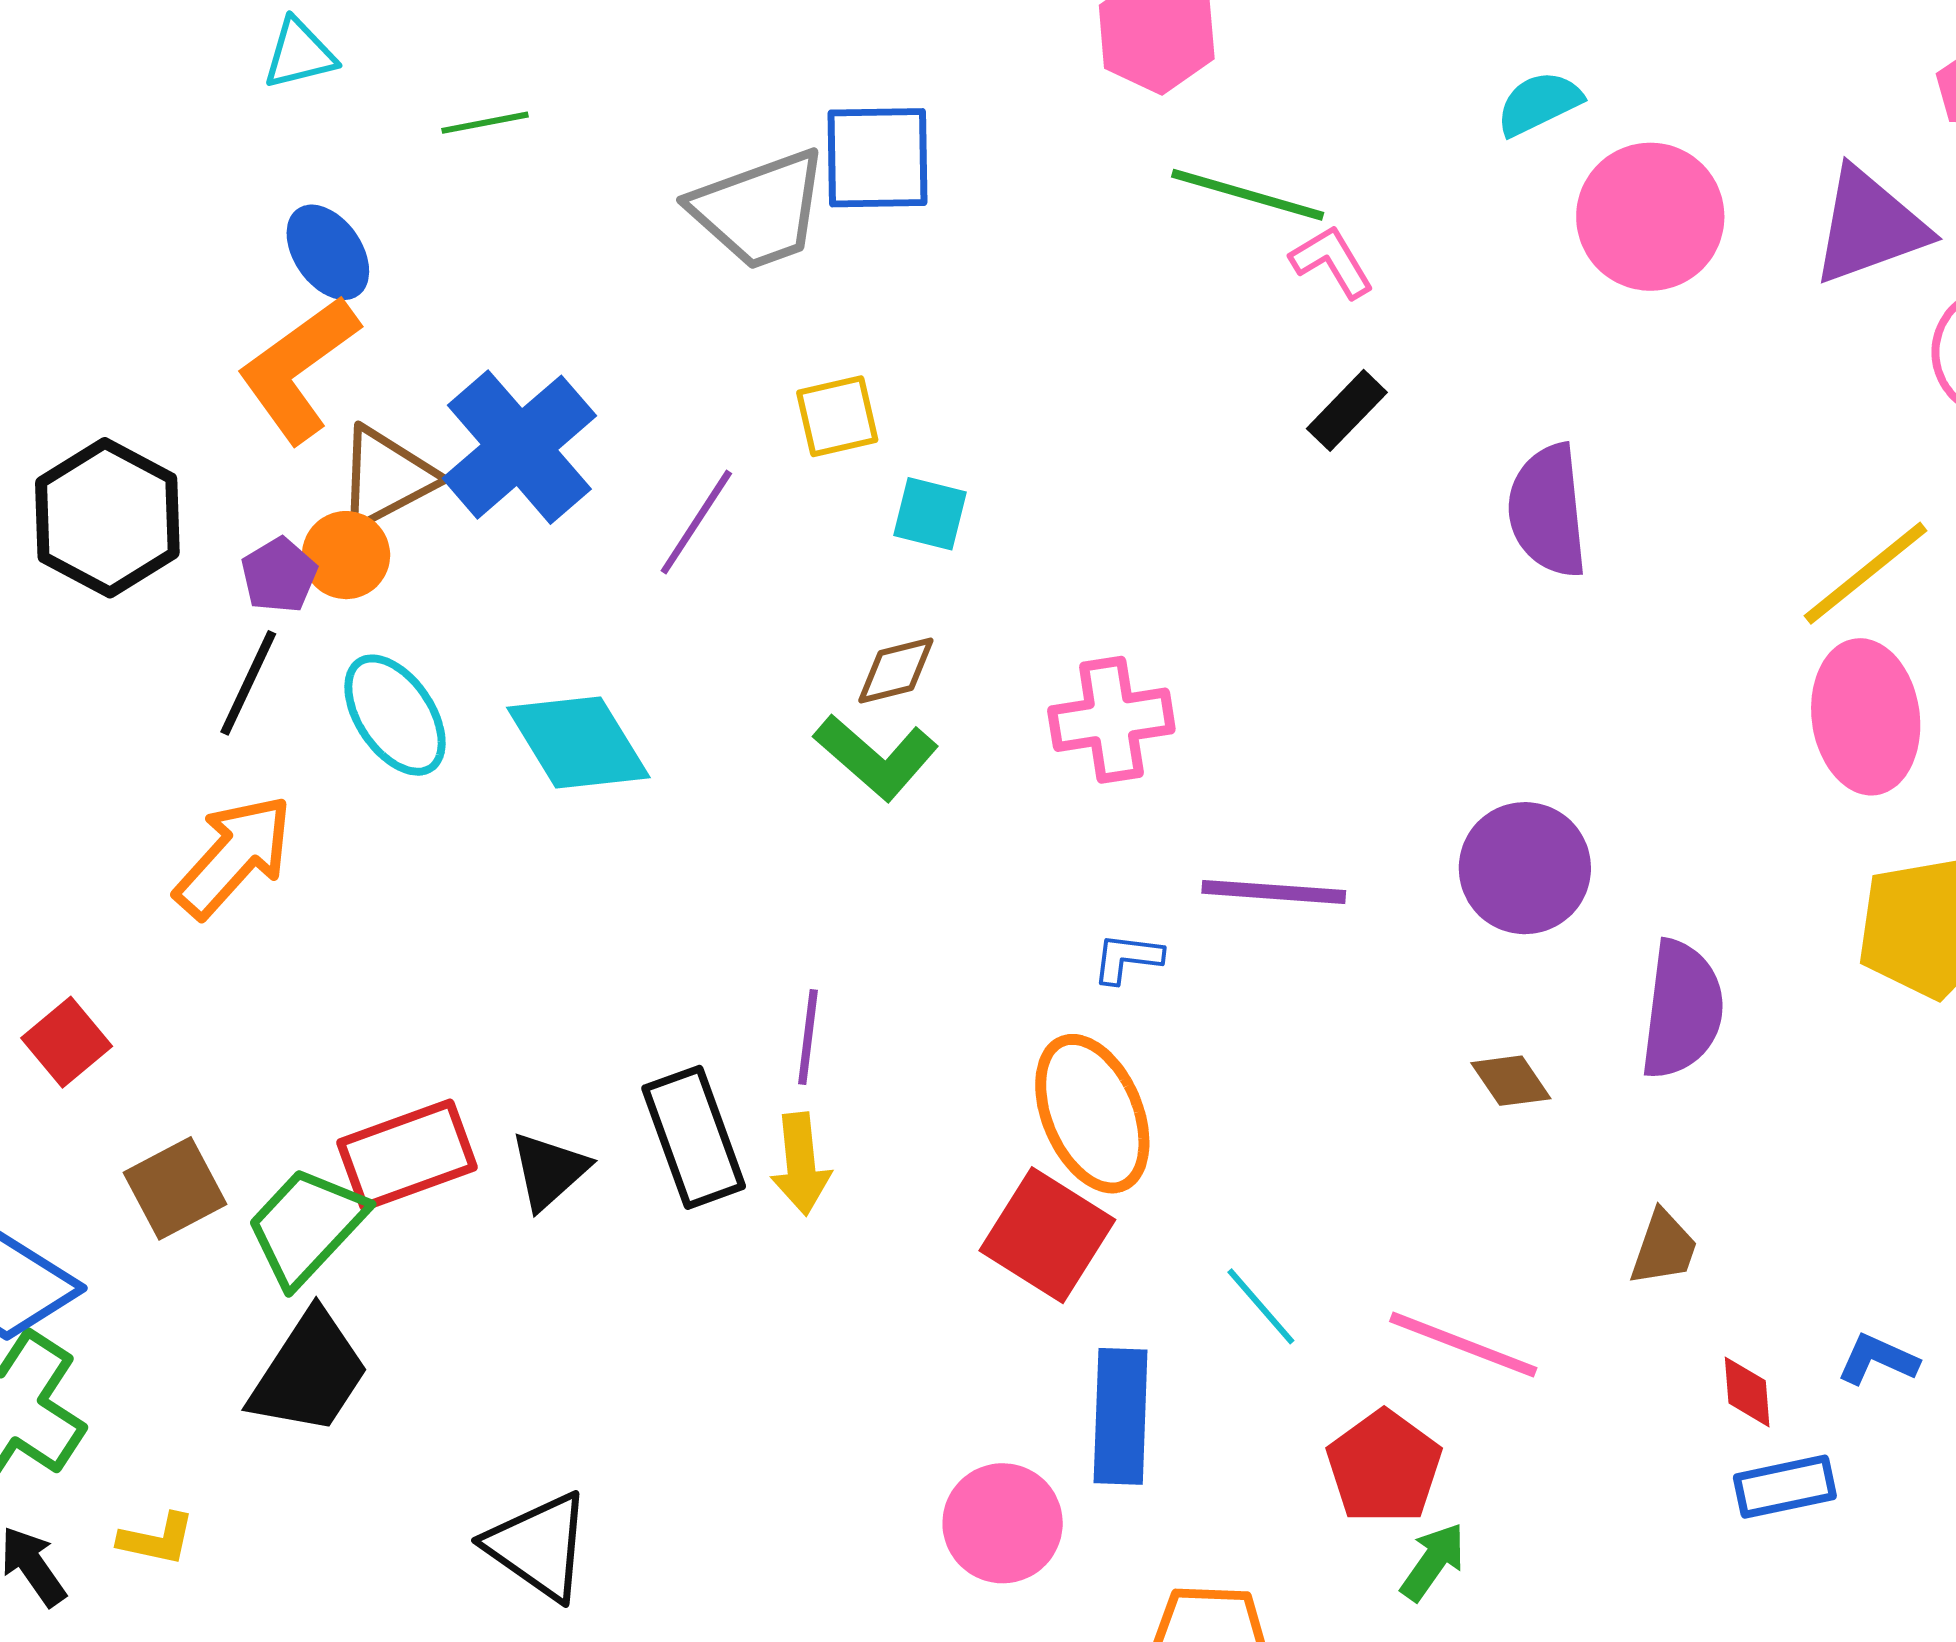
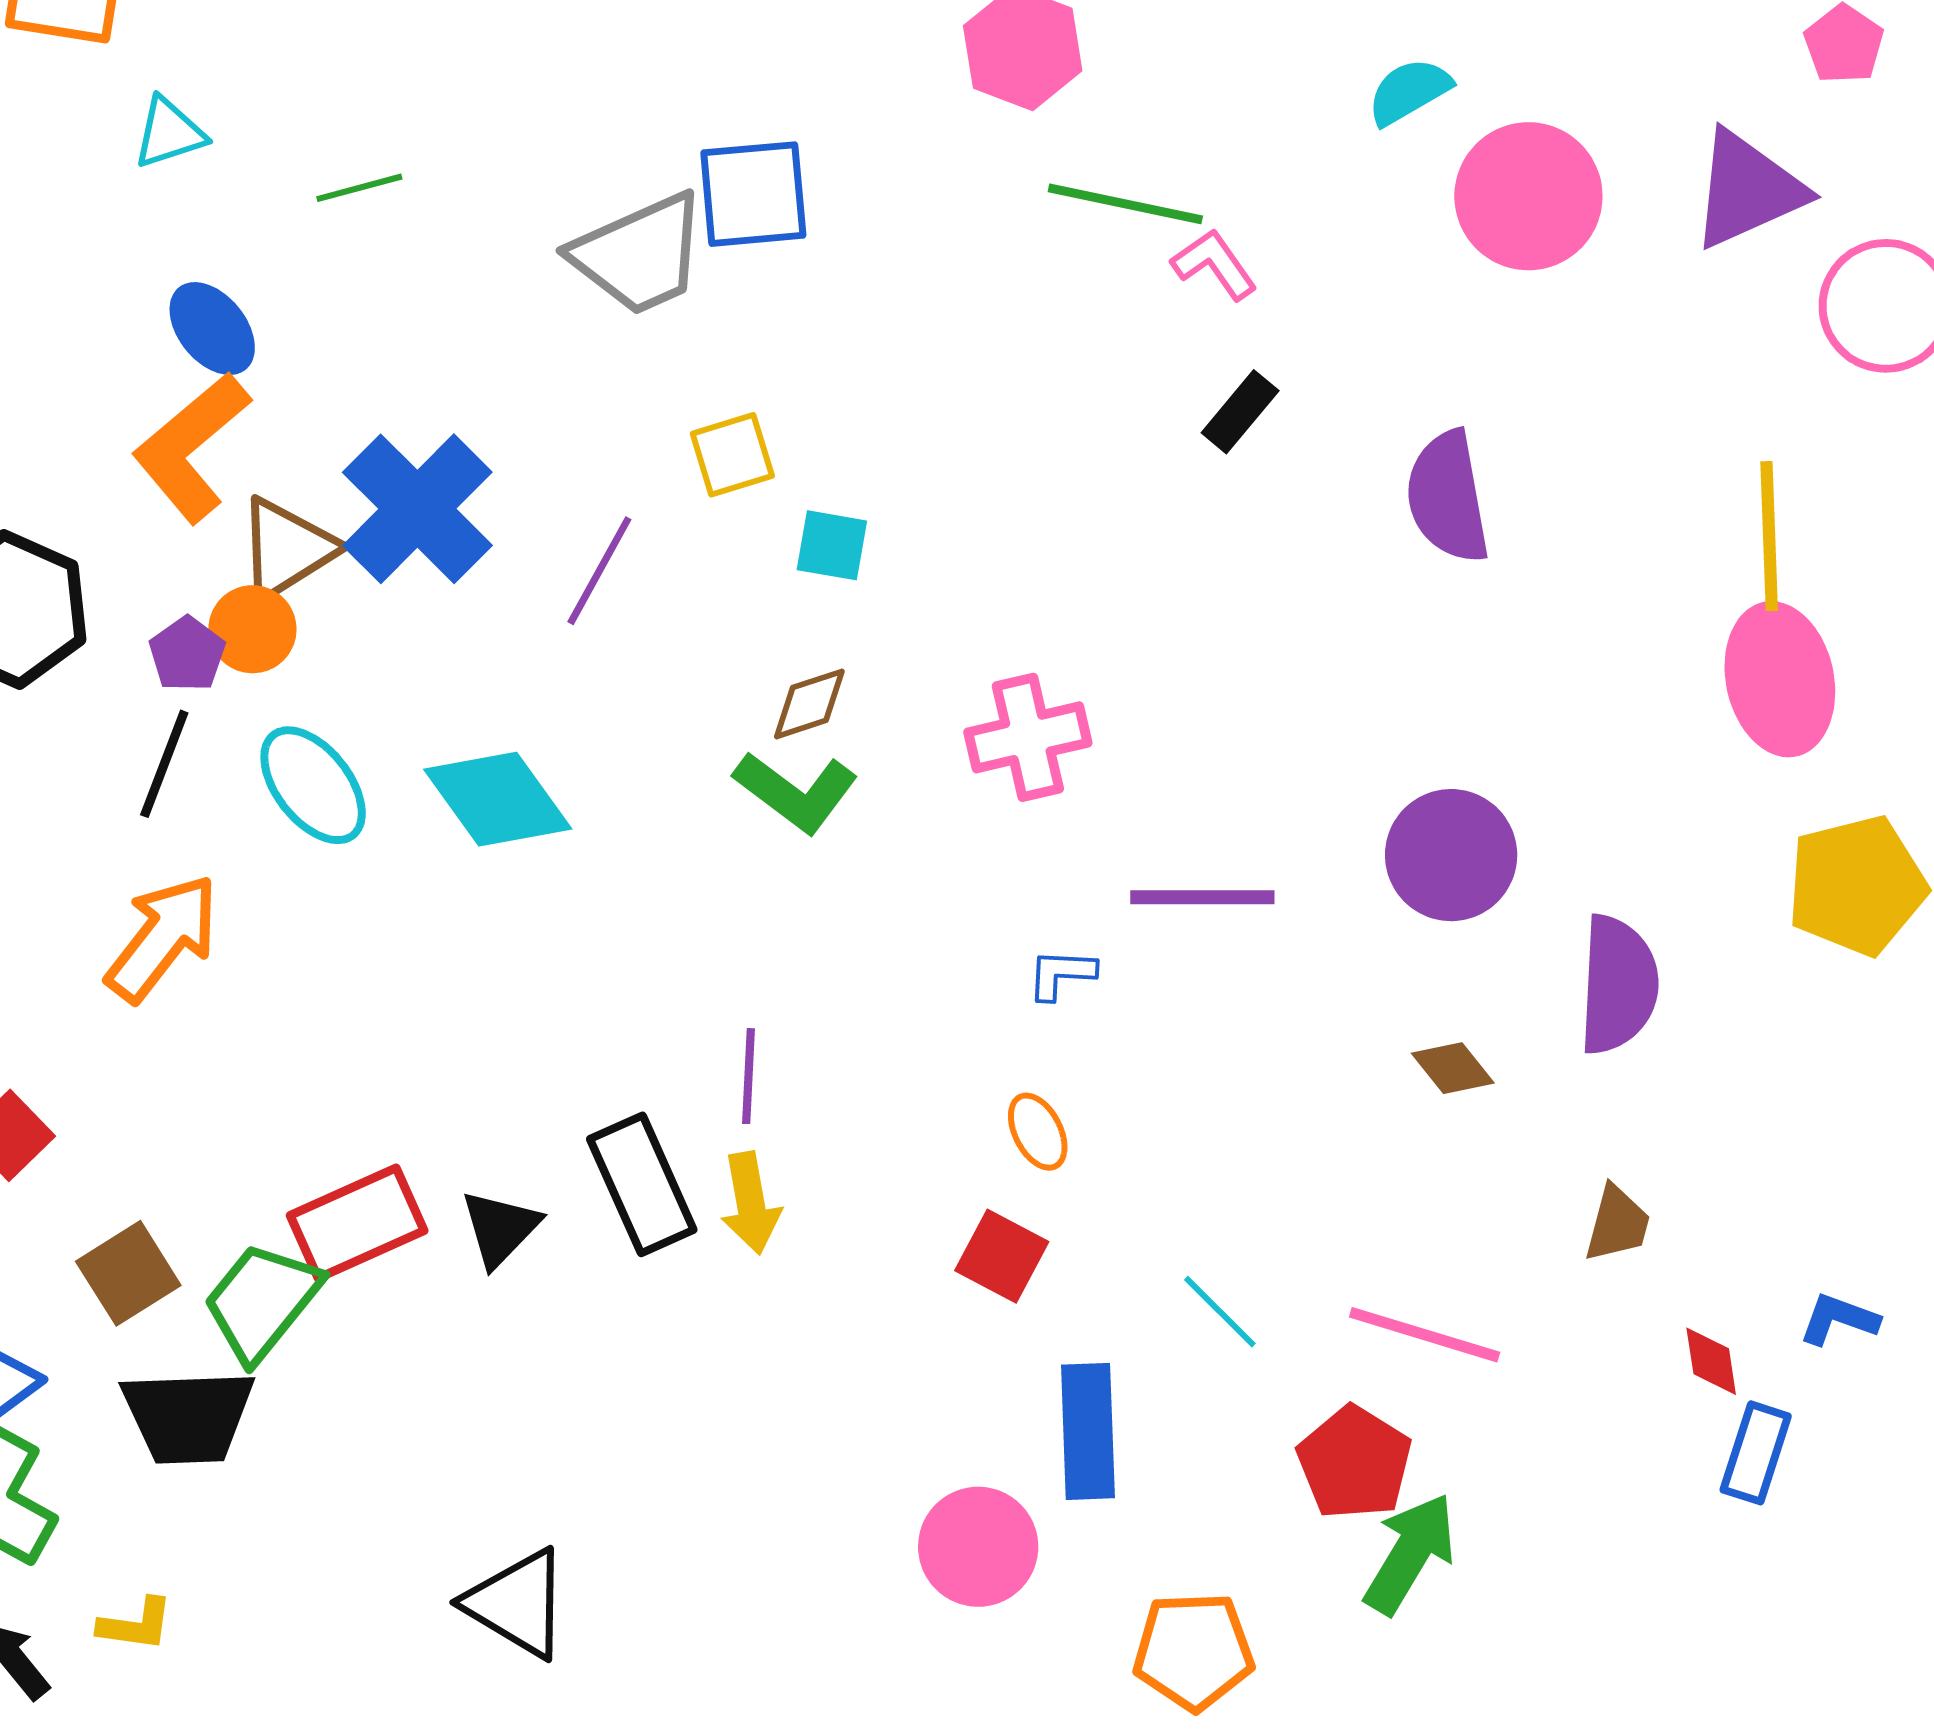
yellow line: (1865, 573) -> (1769, 536), turned -49
orange ellipse: (1092, 1114) -> (1038, 1132), size x0.5
red square: (1047, 1235) -> (1002, 1256), size x0.7
black trapezoid: (309, 1373) -> (188, 1416), moved, turned 59
blue rectangle: (1785, 1487) -> (1756, 1453), turned -56
green arrow: (1433, 1562) -> (1410, 1554), size x1.5

